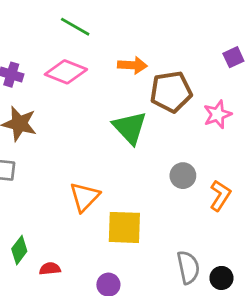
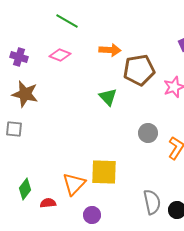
pink diamond: (66, 72) -> (60, 55), size x0.7
green triangle: (130, 128) -> (108, 97), size x0.7
orange triangle: (85, 197) -> (74, 184), moved

